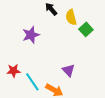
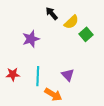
yellow semicircle: (71, 17) -> (71, 22), turned -119
cyan line: (32, 82) -> (38, 76), moved, turned 36

